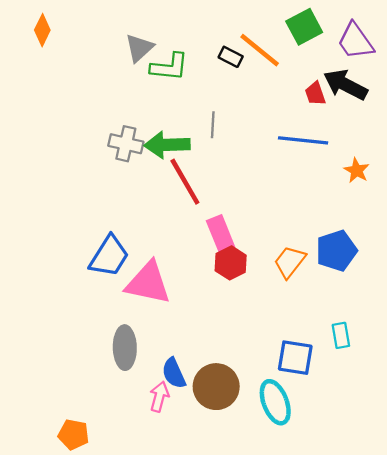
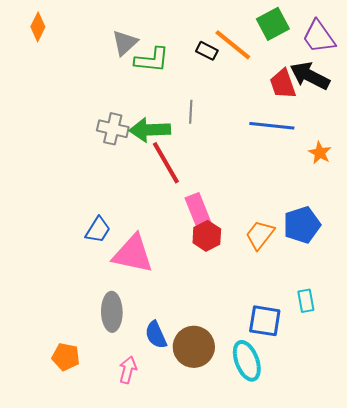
red trapezoid: (315, 94) -> (283, 84), size x1.4
blue trapezoid: (109, 256) -> (98, 230), size x0.7
pink arrow: (159, 397) -> (128, 370), moved
orange pentagon: (74, 434) -> (66, 357), moved

